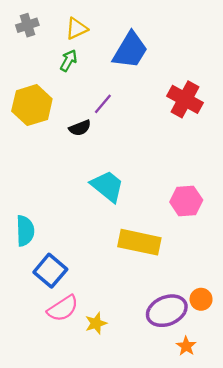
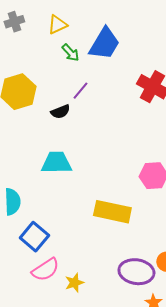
green arrow: (69, 61) -> (70, 53), moved, turned 108
cyan trapezoid: (107, 186) -> (56, 163), moved, turned -40
purple ellipse: (167, 311) -> (136, 272), turned 32

